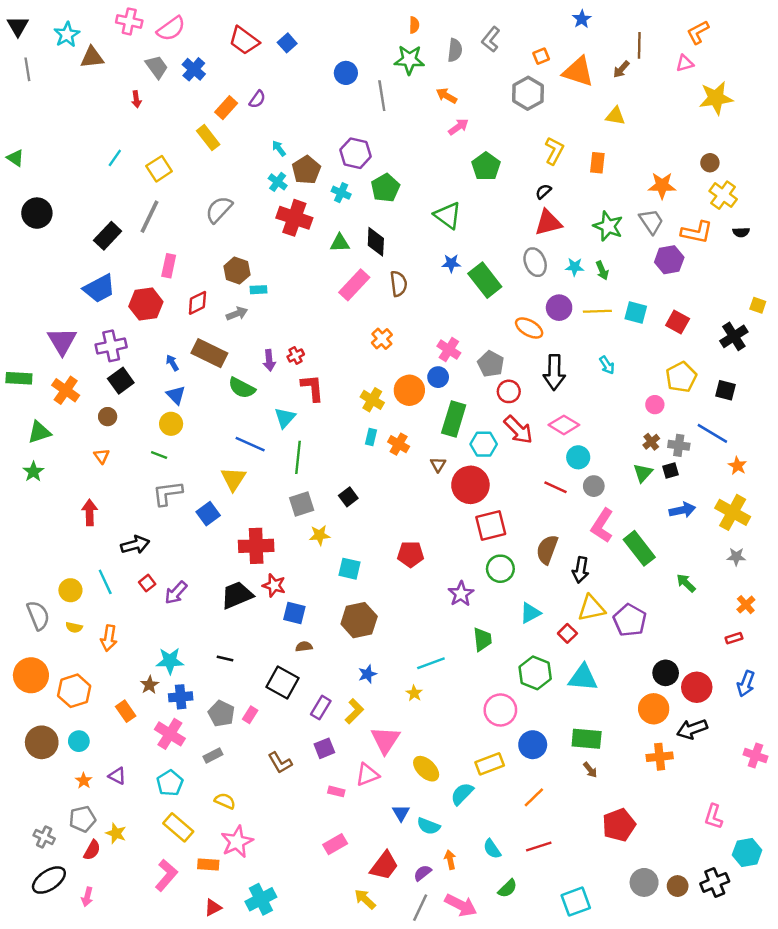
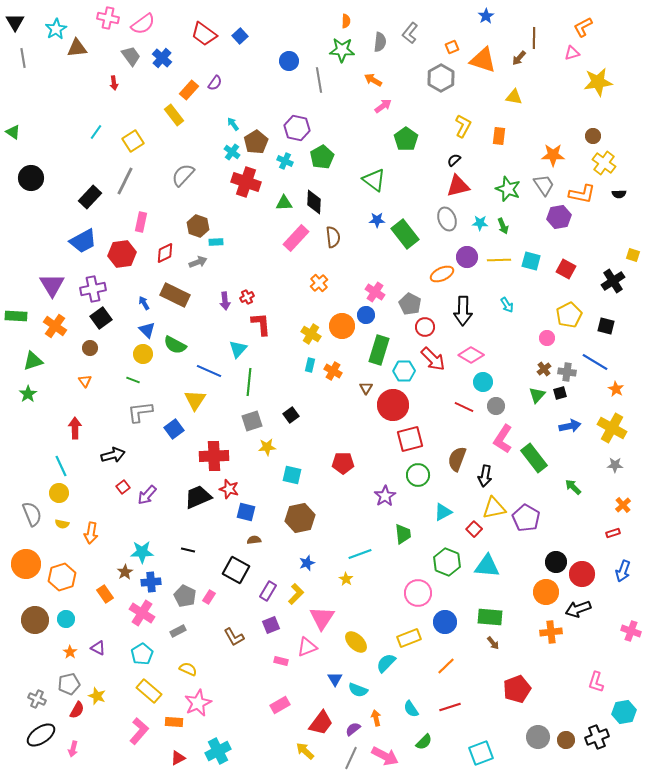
orange ellipse: (529, 328) -> (442, 274), turned -55
green semicircle: (242, 388) -> (175, 345), moved
cyan line: (105, 582) -> (61, 466), moved

